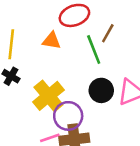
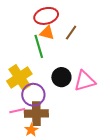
orange triangle: (52, 41) -> (47, 33), moved
green line: (94, 49) -> (39, 46), moved

